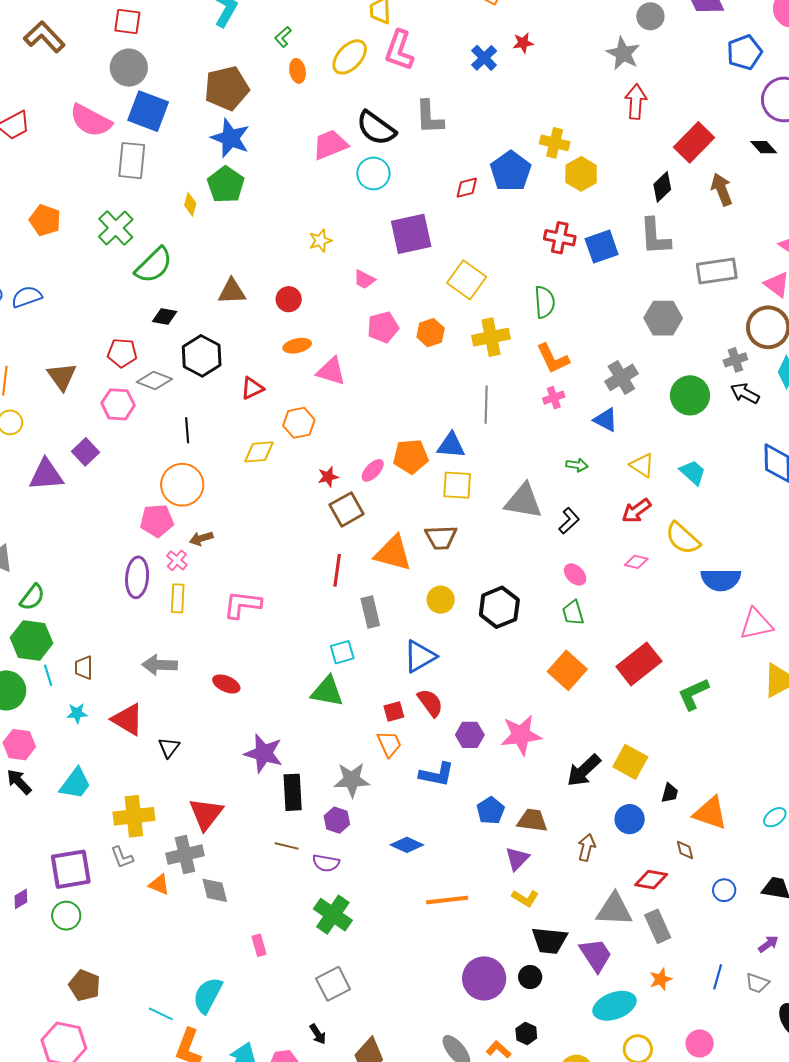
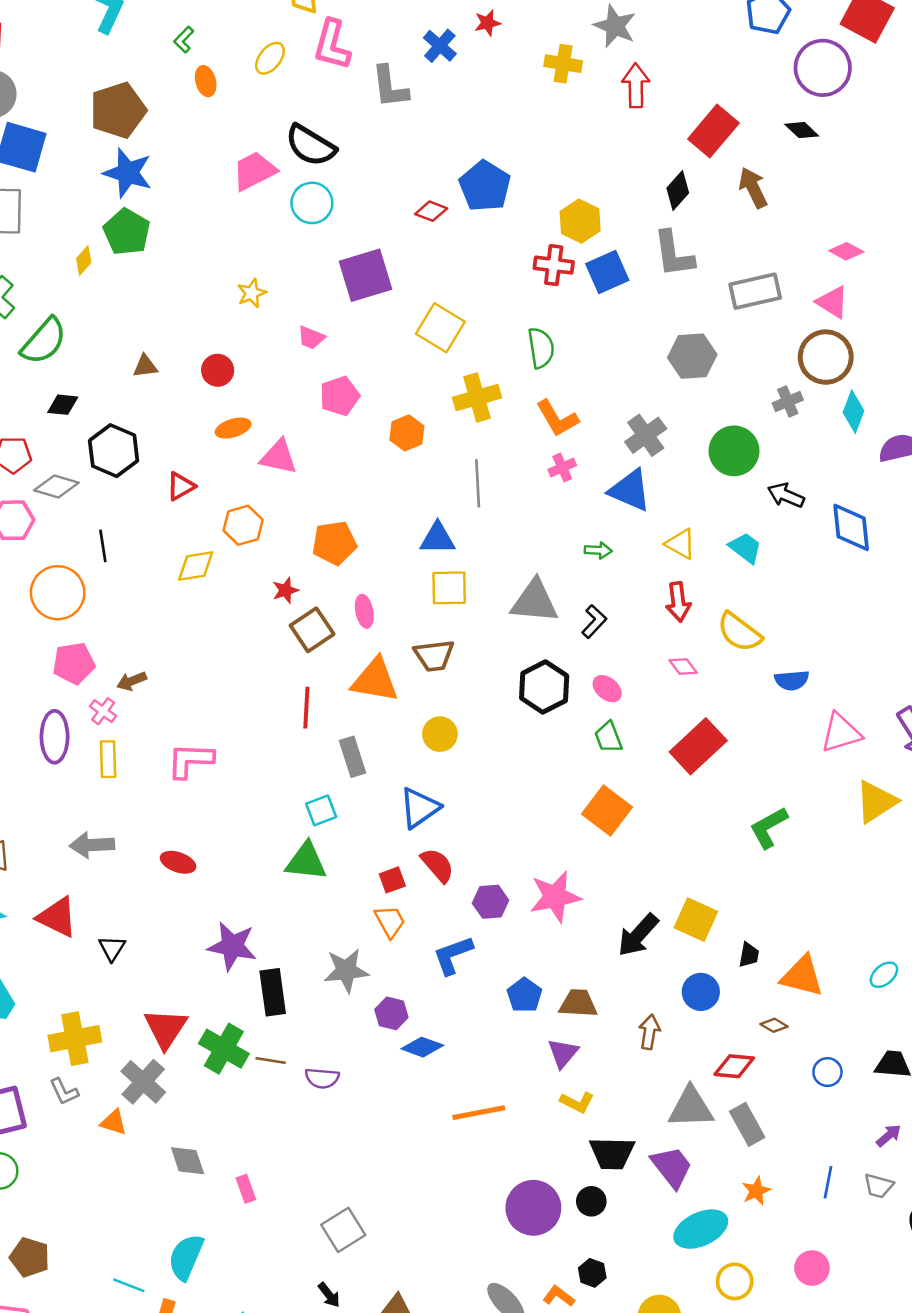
yellow ellipse: (350, 57) -> (270, 58), size x0.7
gray L-shape: (429, 117) -> (390, 87), moved
yellow cross: (555, 143) -> (563, 64), moved
yellow hexagon: (581, 174) -> (580, 221), moved
red diamond: (467, 188) -> (431, 211), turned 40
yellow diamond: (190, 204) -> (84, 260), turned 30
brown triangle: (232, 291) -> (145, 366), size x0.7
orange hexagon: (431, 333) -> (407, 433), moved
black arrow: (745, 393) -> (786, 495), moved
blue triangle: (606, 420) -> (630, 490), size x1.4
orange pentagon: (411, 456) -> (334, 543), moved
pink ellipse: (373, 470) -> (364, 611), moved, turned -50
orange circle: (182, 485) -> (58, 593), moved
red arrow: (636, 511) -> (678, 602), turned -56
pink diamond: (636, 562) -> (683, 667), turned 45
blue semicircle: (721, 580) -> (792, 680), size x0.7
black hexagon: (499, 607) -> (544, 687), moved
red rectangle: (639, 664) -> (698, 746), moved
blue L-shape: (437, 774) -> (453, 955), turned 153
purple hexagon: (337, 820) -> (391, 1013), moved
brown diamond: (685, 850) -> (774, 1025), turned -40
gray cross: (185, 855) -> (143, 1082), turned -30
gray diamond: (215, 890) -> (188, 1161), moved
green cross: (333, 915) -> (224, 1049), moved

